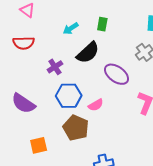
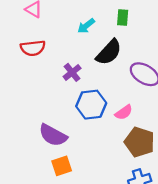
purple semicircle: (23, 103) -> (53, 135), moved
brown pentagon: (76, 128) -> (139, 142), moved

